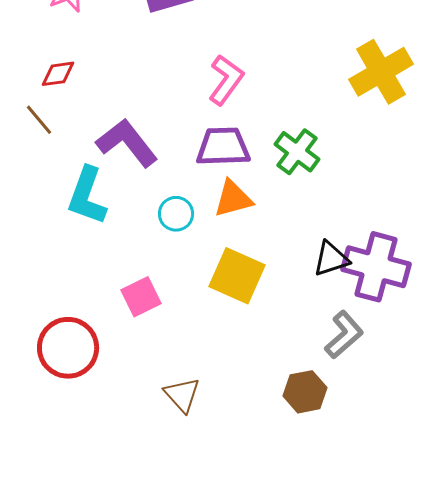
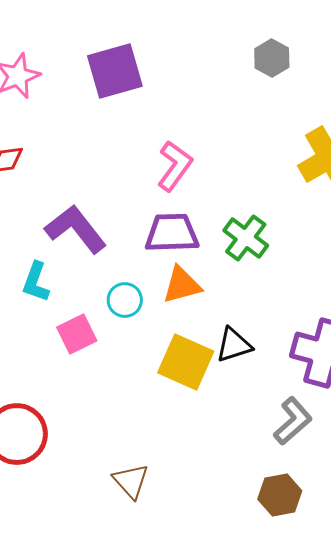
cyan L-shape: (87, 196) -> (36, 282), size x0.7
black triangle: (331, 259) -> (234, 345), moved
pink square: (141, 297) -> (77, 334), moved
brown hexagon: (305, 392) -> (280, 495), moved

